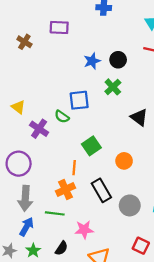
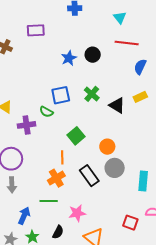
green cross: (113, 87) -> (92, 94), moved
purple cross: (39, 129) -> (27, 125), turned -36
gray arrow: (25, 198) -> (12, 185), moved, size x0.7
gray circle: (130, 205) -> (115, 168), moved

